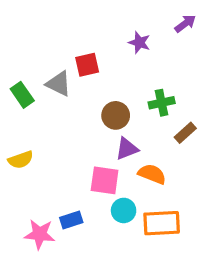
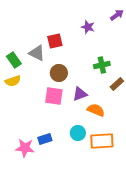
brown circle: (116, 115) -> (59, 73), moved
yellow semicircle: (21, 160) -> (13, 81), moved
pink square: (105, 180) -> (54, 96), moved

